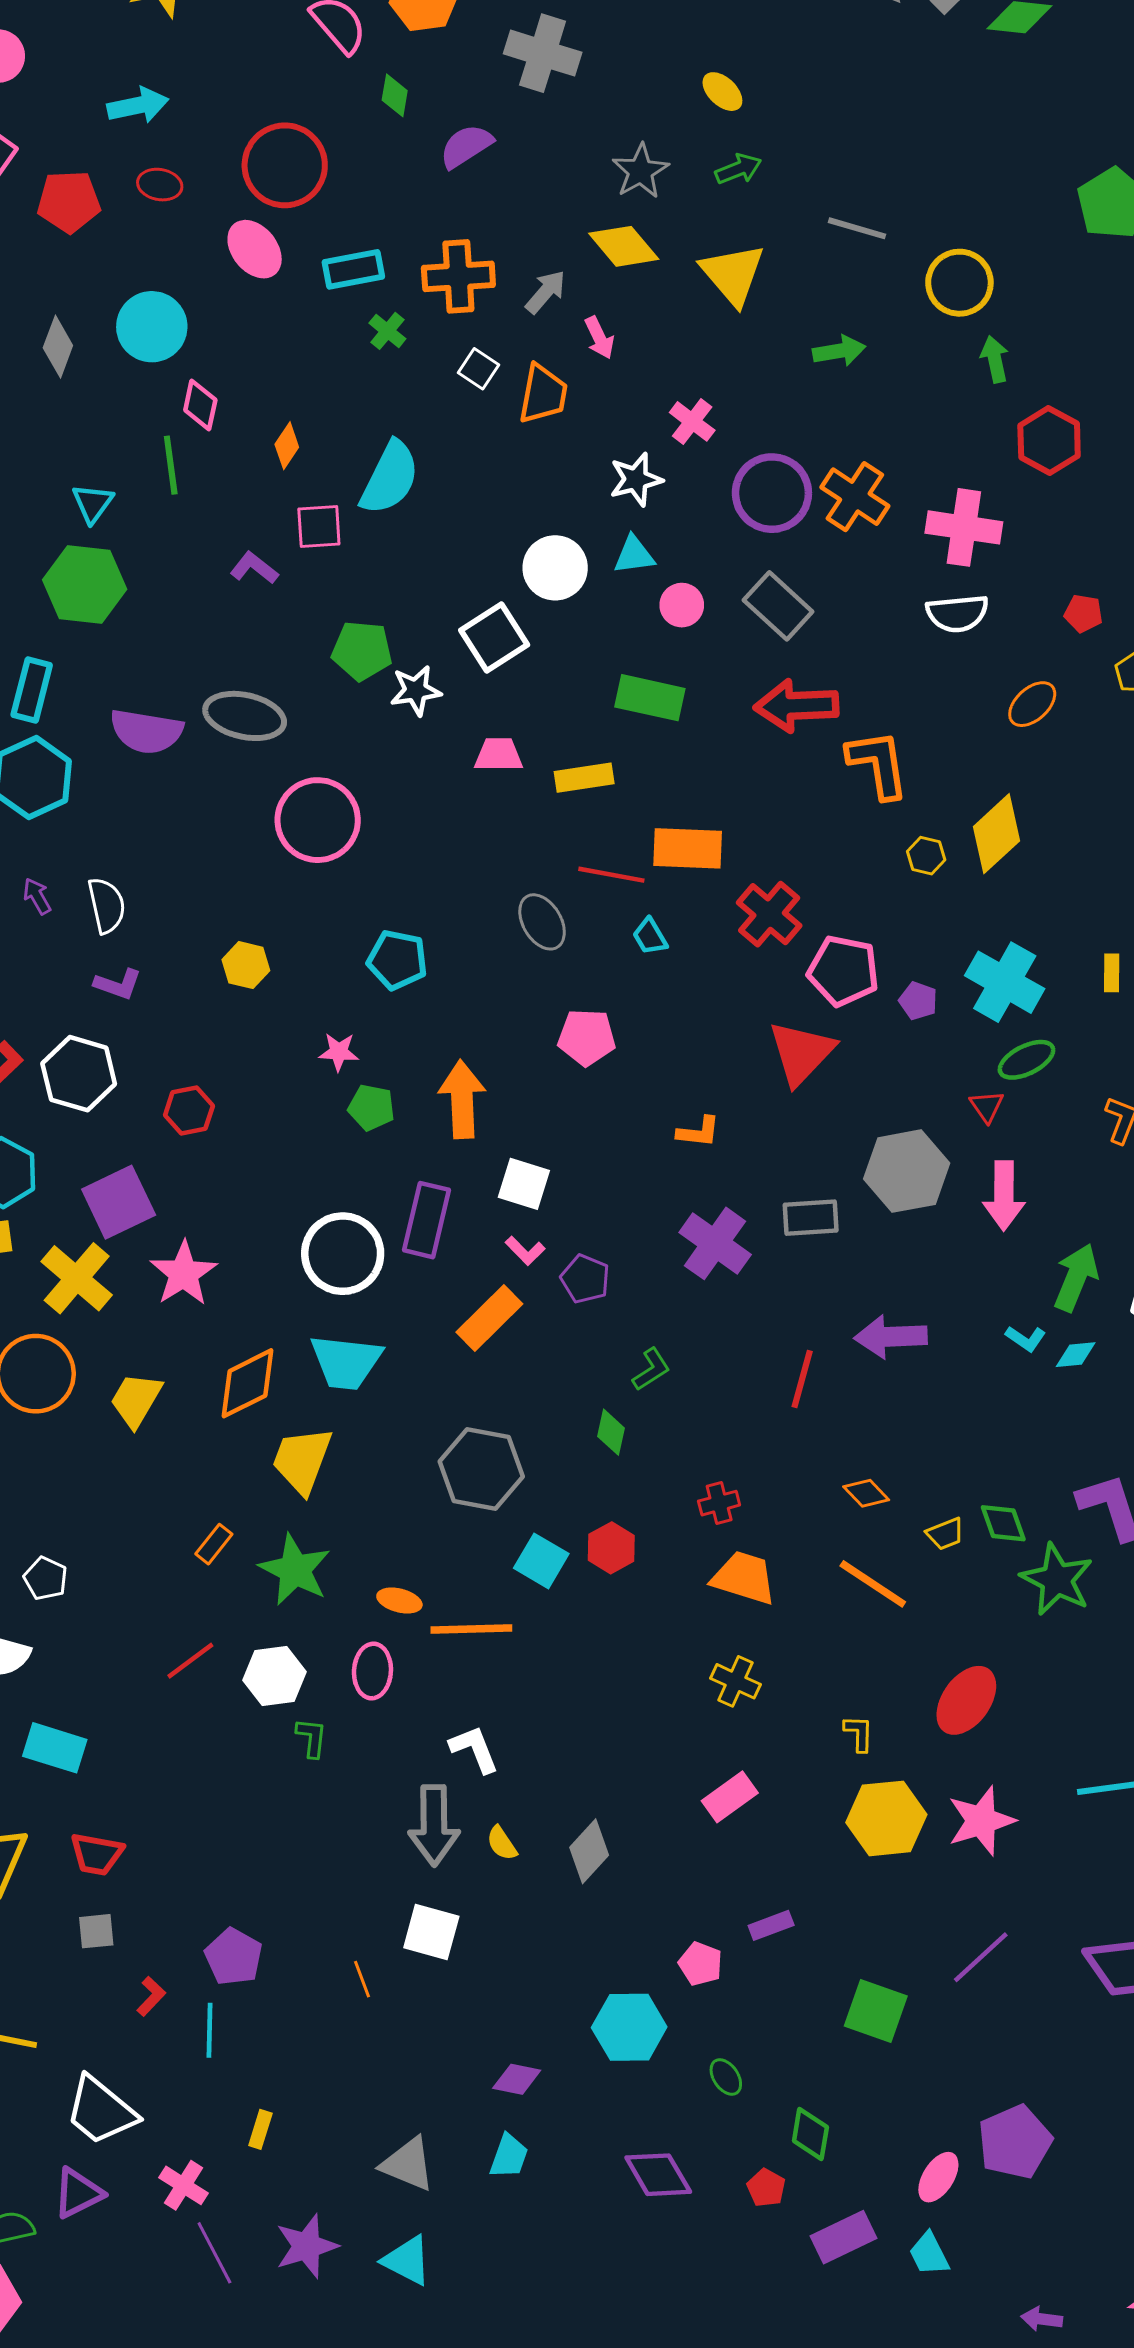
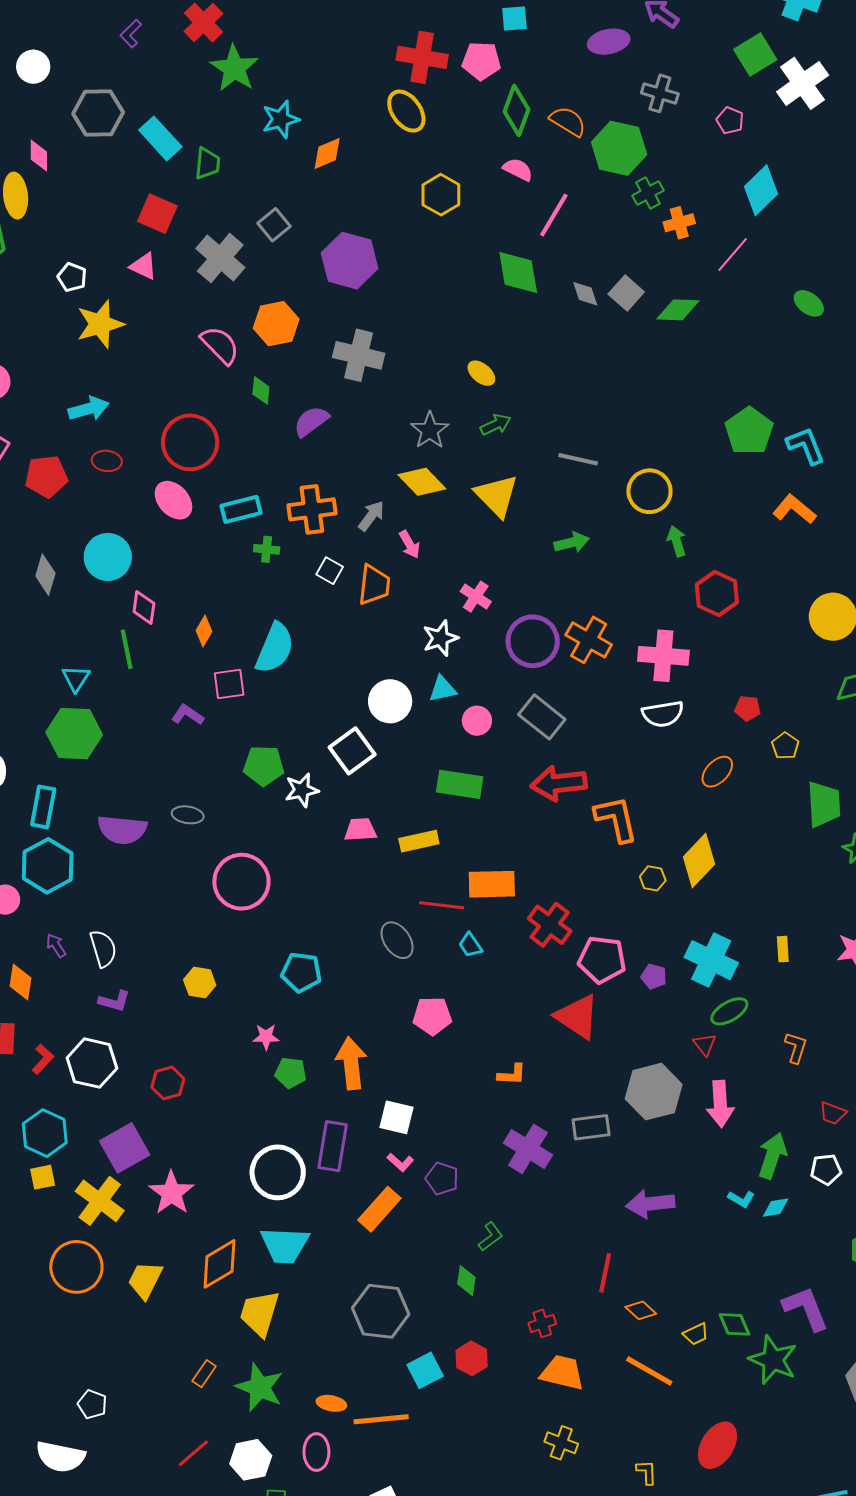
green cross: (387, 331) -> (267, 549), turned -30
gray ellipse: (245, 716) -> (188, 815), size x0.6
red triangle: (801, 1053) -> (577, 1017), turned -36
red line: (802, 1379) -> (605, 1273), moved
cyan square: (541, 1561) -> (425, 1370), turned 36

